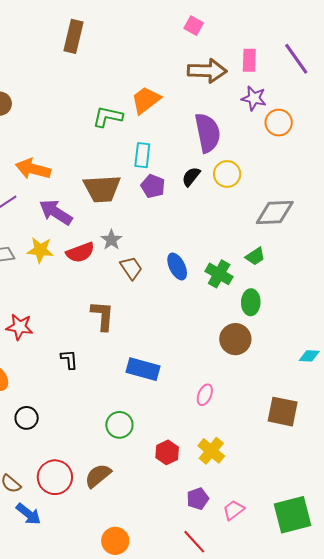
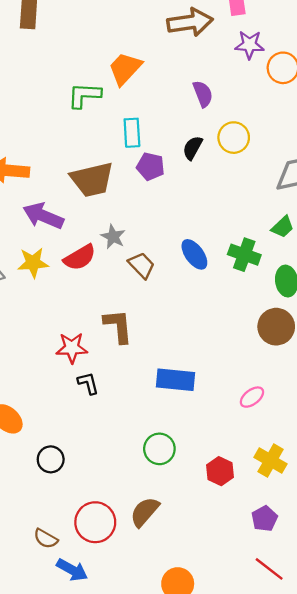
purple semicircle: (208, 133) -> (203, 94), size x0.6
red star: (19, 327) -> (72, 348), moved
pink ellipse: (205, 395) -> (252, 397), turned 40

